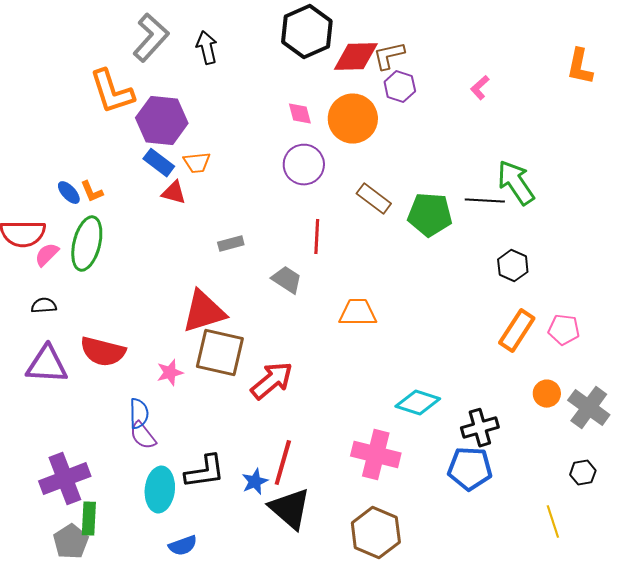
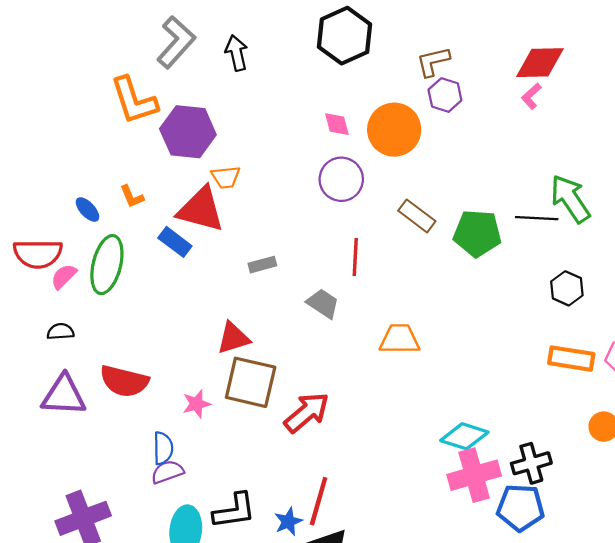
red diamond: (356, 57) -> (540, 63), moved
blue rectangle: (159, 163) -> (175, 242), moved
orange L-shape: (92, 192) -> (132, 197), moved
red triangle: (174, 193) -> (201, 210), size x1.8
red triangle: (204, 312) -> (233, 338), size x0.7
orange rectangle: (517, 331) -> (571, 359), turned 66
purple semicircle: (143, 436) -> (167, 472), turned 108
pink cross: (376, 455) -> (474, 475), moved, turned -30

